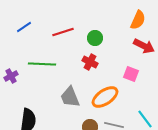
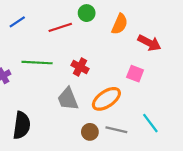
orange semicircle: (138, 20) -> (120, 24), moved
green circle: (95, 38) -> (87, 13), moved
red cross: (90, 62) -> (80, 67), moved

